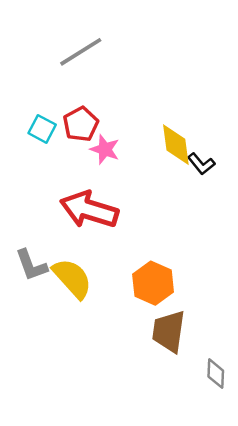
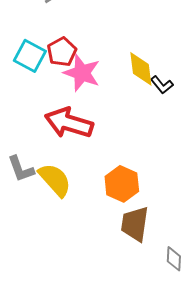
cyan square: (42, 129) -> (30, 56), size x1.4
pink star: (105, 149) -> (82, 73), size x1.5

